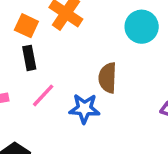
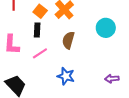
brown semicircle: (108, 78) -> (68, 40), moved
blue star: (84, 109) -> (66, 76), moved

